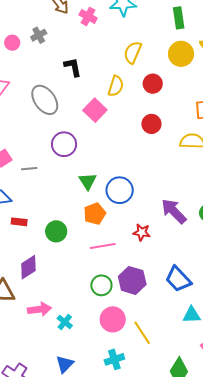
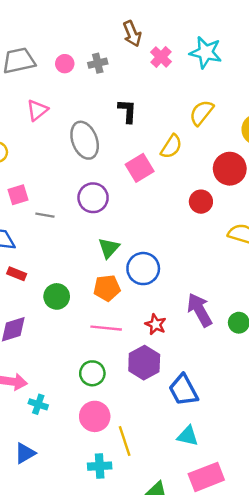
red circle: (153, 84) -> (230, 169), moved, size x1.4
purple hexagon: (132, 280) -> (144, 363), moved
cyan cross: (65, 322) -> (38, 404), turned -35
cyan cross: (114, 359) -> (100, 466), moved

